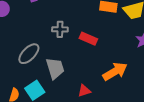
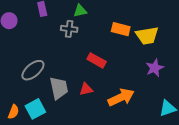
gray cross: (60, 29) -> (69, 29), moved
red triangle: (84, 91) -> (86, 89), moved

